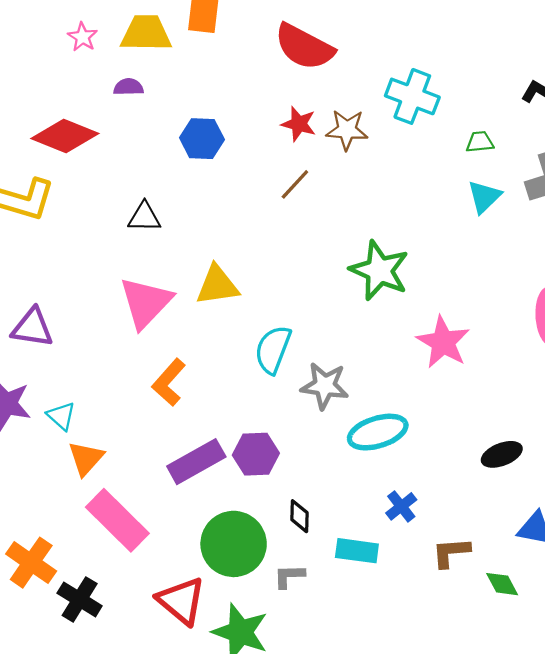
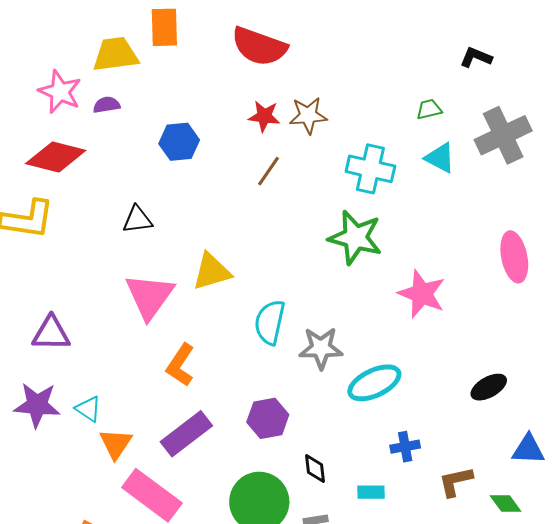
pink star: (83, 37) -> (60, 92), moved, size x1.6
cyan cross: (412, 96) -> (370, 169), moved
cyan triangle: (484, 197) -> (440, 158), turned -40
purple rectangle: (196, 462) -> (186, 434), moved
blue cross: (401, 506) -> (405, 447), turned 36
cyan rectangle: (357, 551) -> (371, 492), size x0.7

